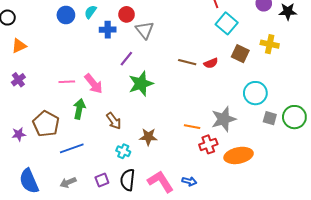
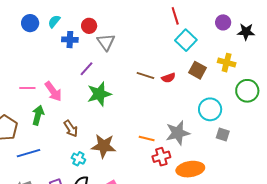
green circle: (294, 117) -> (247, 91), moved
brown star: (148, 137) -> (104, 146), size x1.4

